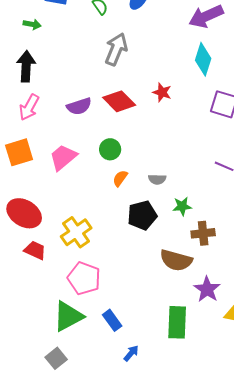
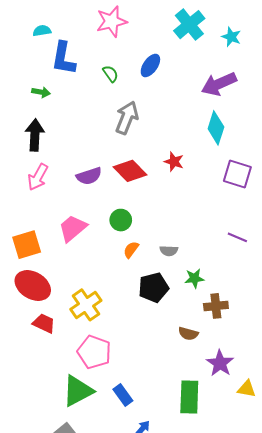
orange square: (19, 152) -> (27, 245), moved
brown semicircle: (176, 260) -> (188, 334), size x0.6

